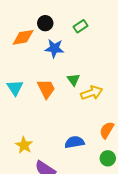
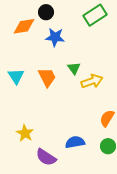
green rectangle: (81, 26) -> (95, 15), moved, size x1.6
blue semicircle: (74, 142) -> (75, 142), moved

